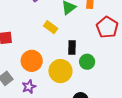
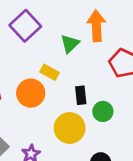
orange circle: (32, 61) -> (31, 93), moved

